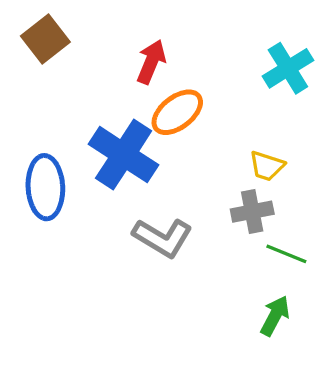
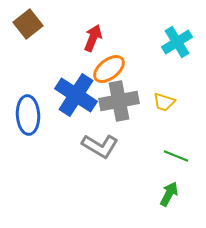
gray cross: (252, 212) -> (119, 101), moved, size x1.5

